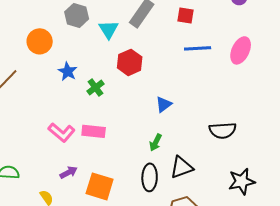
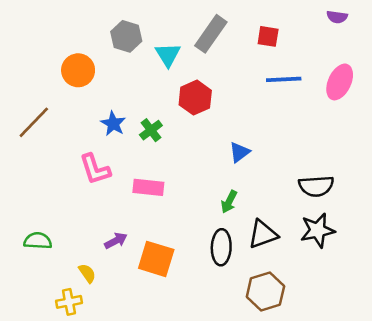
blue star: (68, 71) -> (113, 124), moved
pink L-shape: (62, 132) -> (95, 169), moved, turned 32
black star: (242, 181) -> (318, 230), moved

